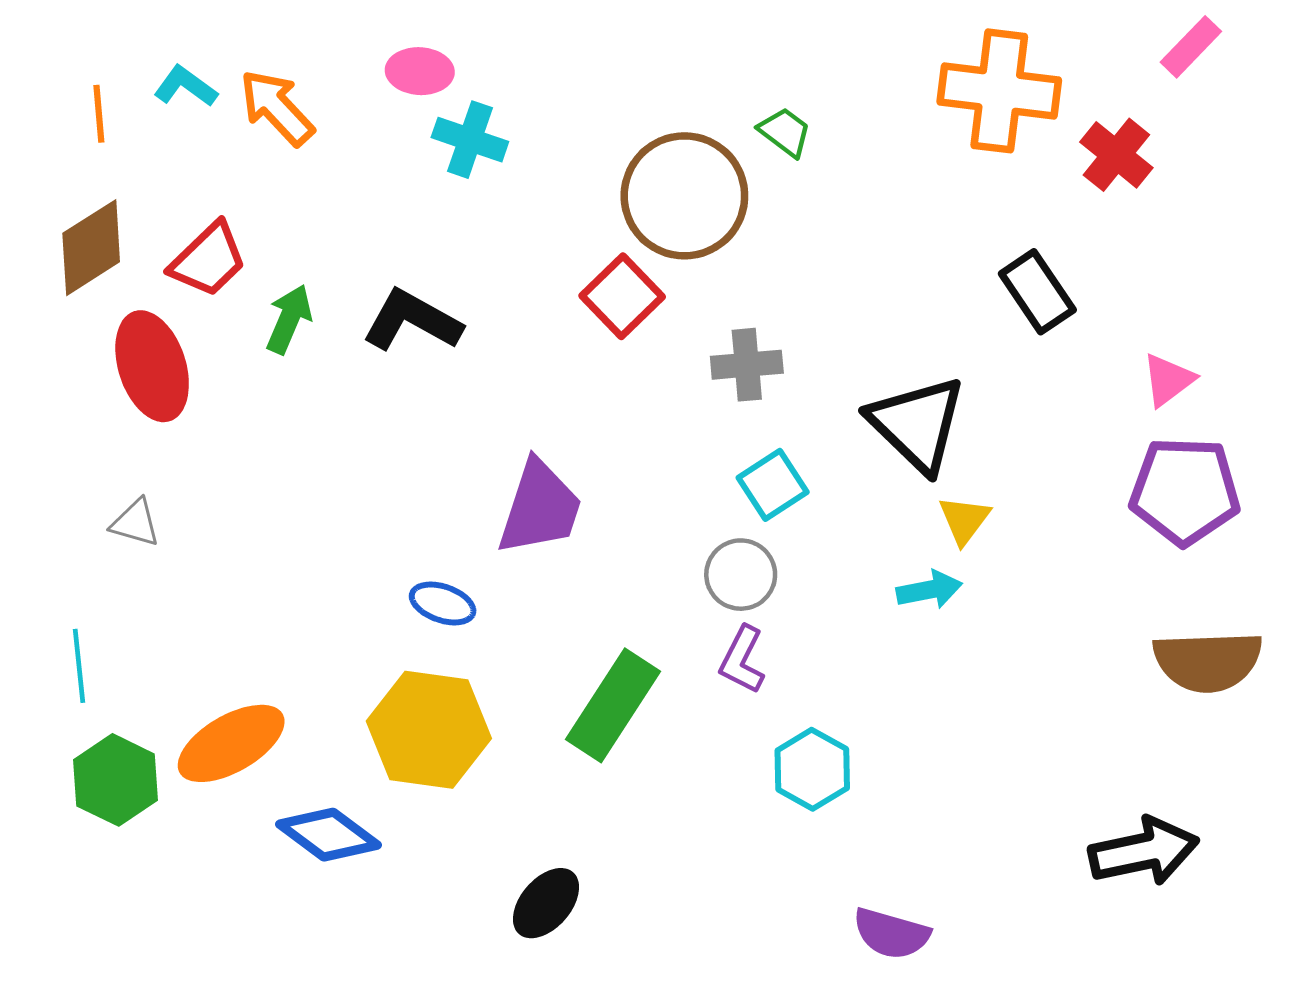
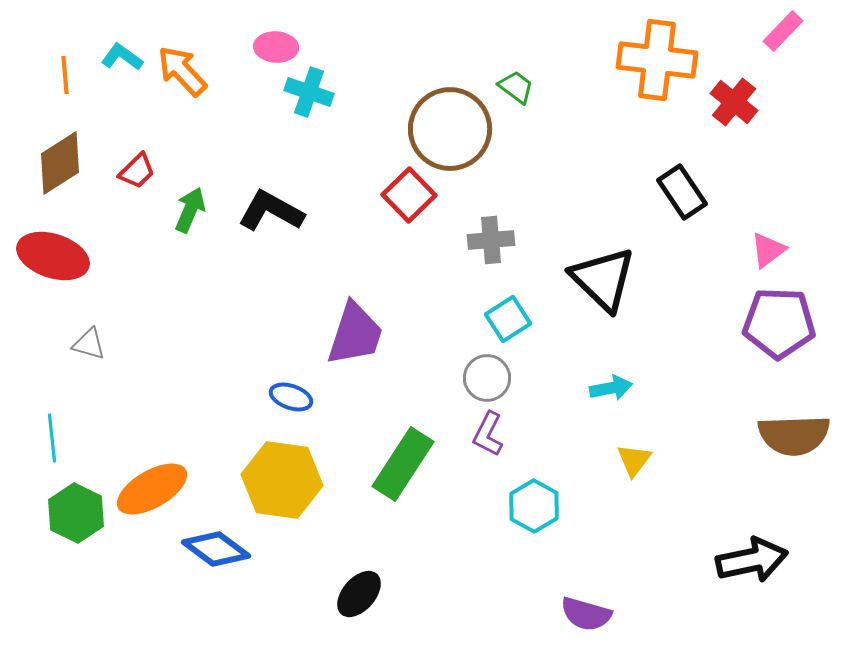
red trapezoid: (208, 260) -> (137, 171), size x0.7
red ellipse: (152, 366) -> (53, 256), moved, turned -54
yellow triangle: (964, 520) -> (634, 460), moved

